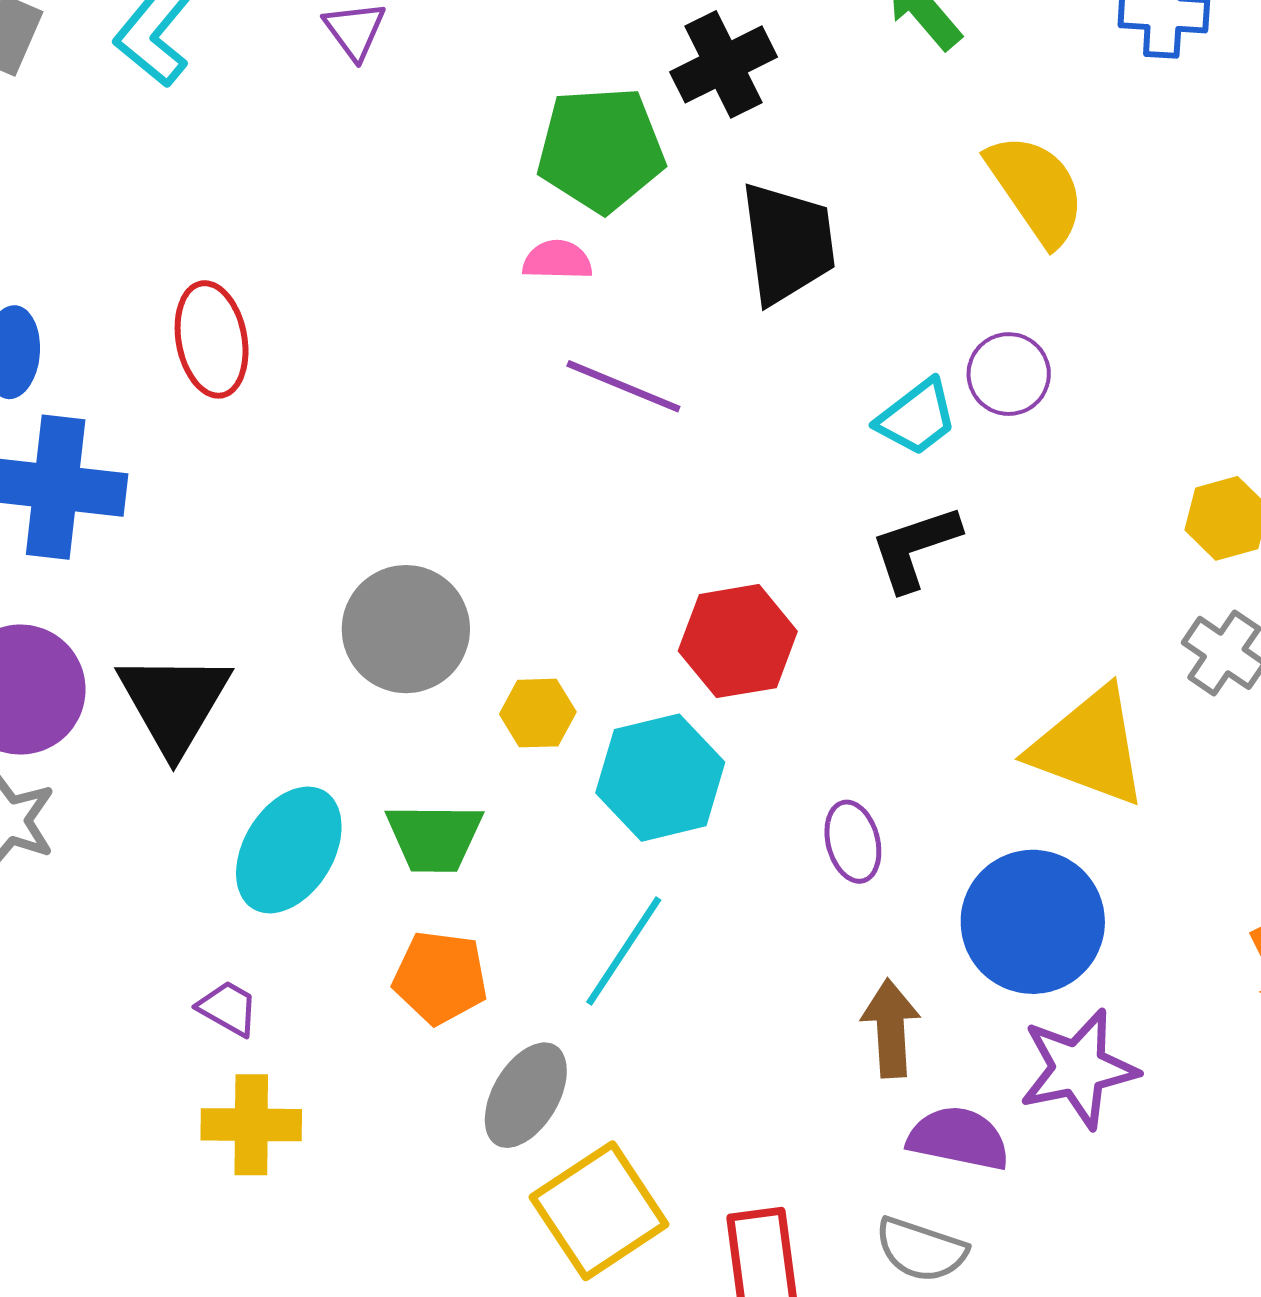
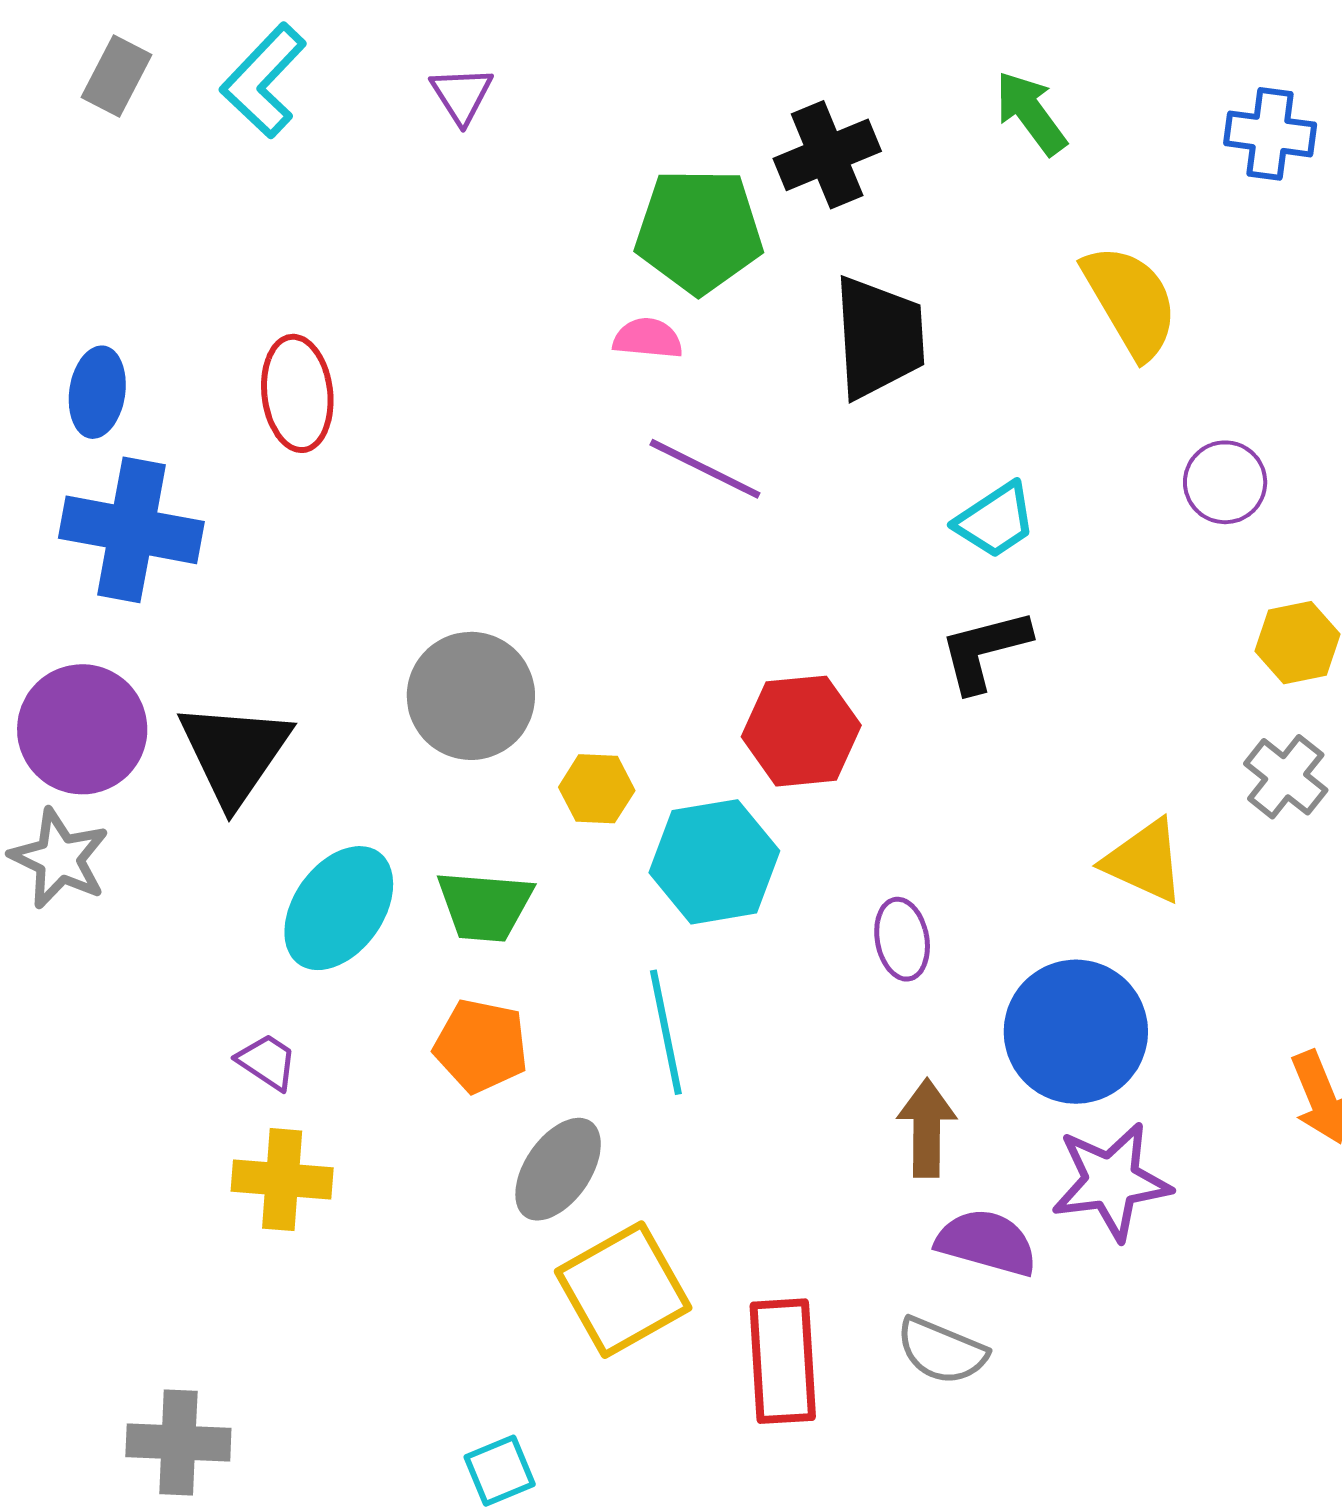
purple circle: (1009, 374) -> (1225, 482), moved
yellow triangle: (1089, 747) -> (1144, 861), size x0.7
cyan line: (624, 951) -> (666, 1032), turned -49

